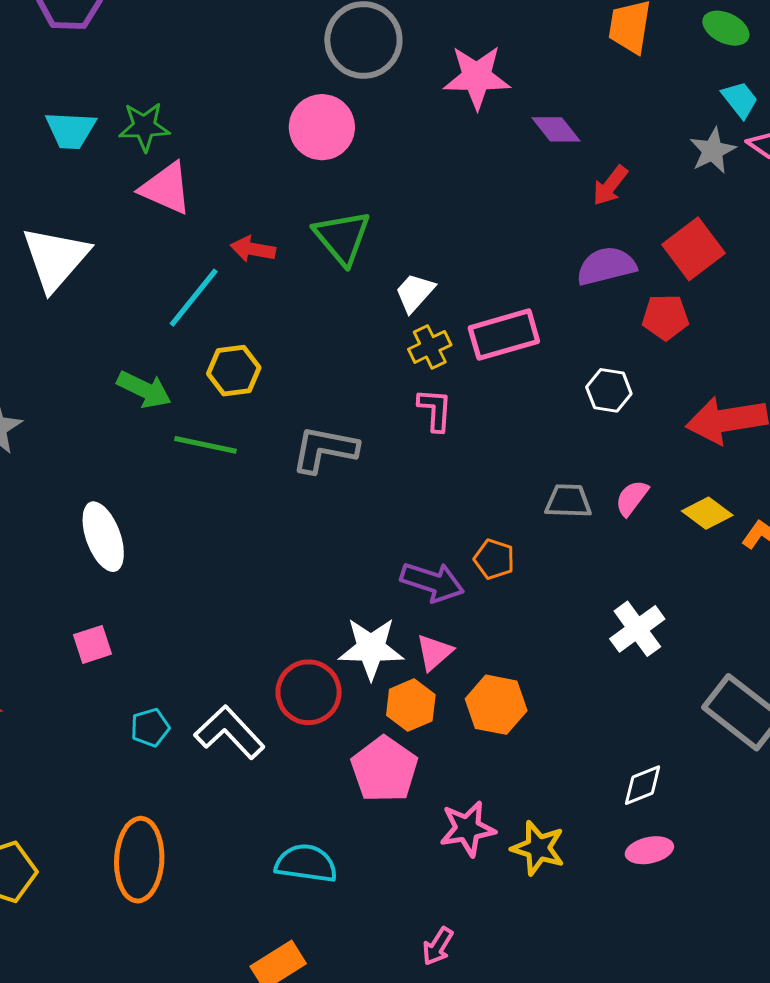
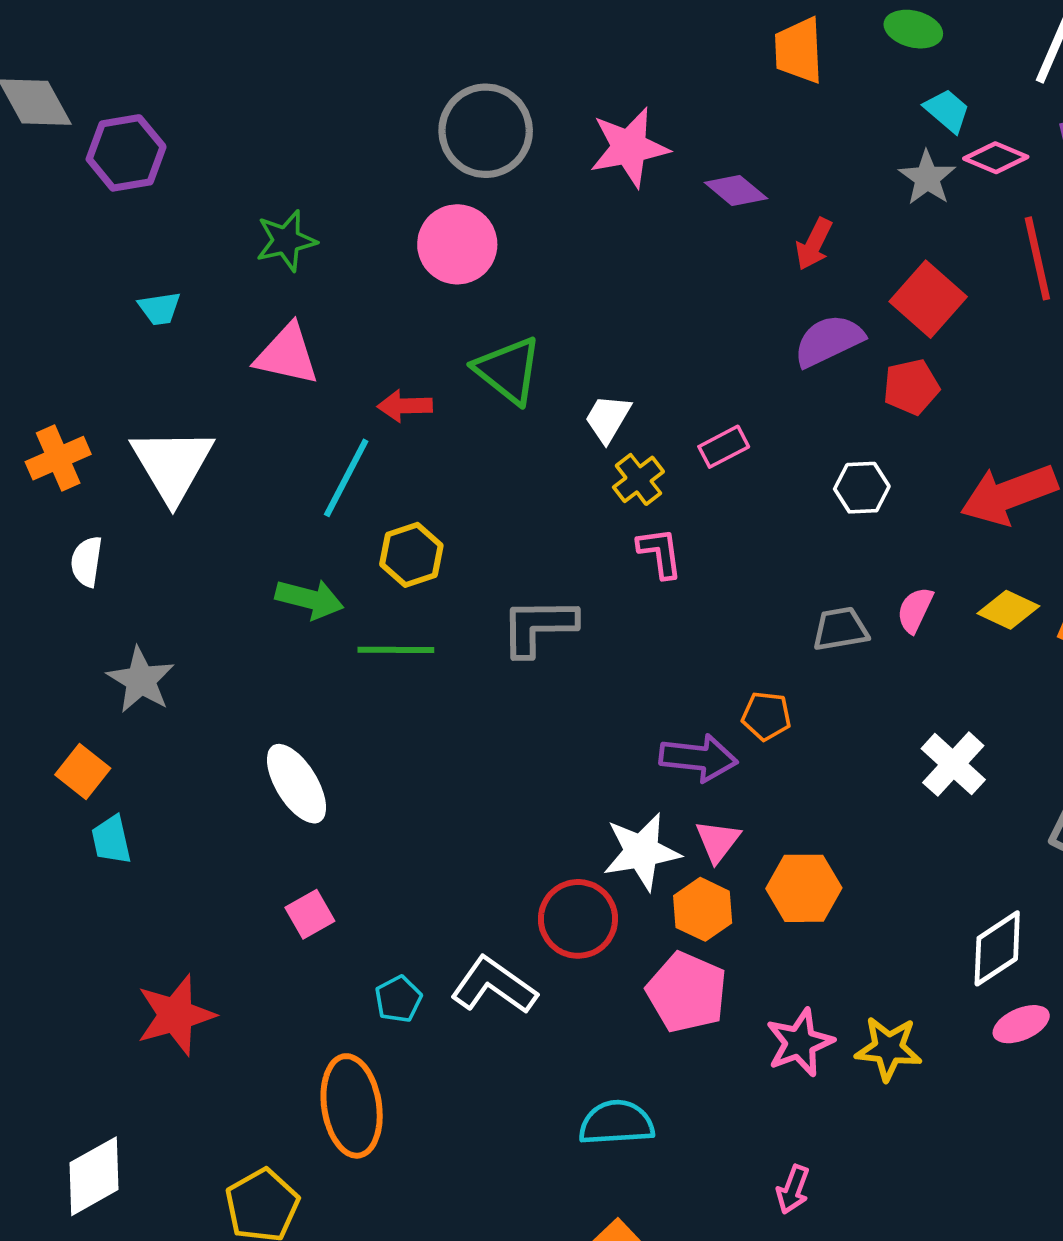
green star: (144, 127) -> (286, 241), moved
cyan trapezoid: (71, 130) -> (160, 308), size x0.7
pink rectangle: (504, 335) -> (724, 447), size x0.6
white diamond: (643, 785) -> (997, 948), size x1.4
orange ellipse: (139, 860) -> (352, 1106), moved

